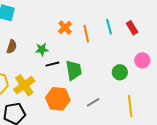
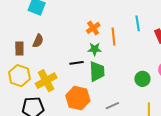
cyan line: (109, 27) -> (138, 23), moved
green star: (42, 49) -> (95, 49), moved

